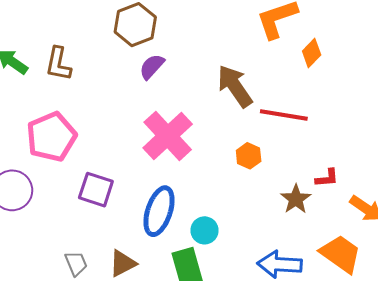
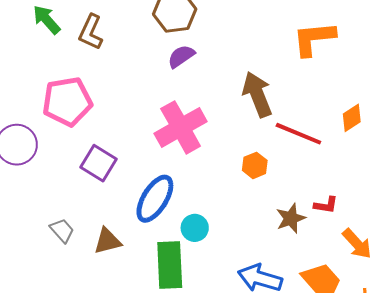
orange diamond: (312, 53) -> (352, 118), moved
gray trapezoid: (76, 263) -> (62, 230), turned -32

